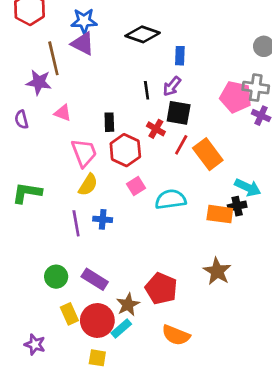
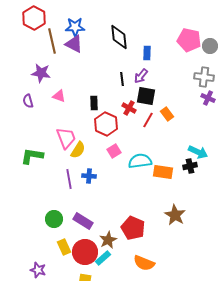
black diamond: (143, 34) -> (119, 37), turned 65
brown line: (53, 58) -> (52, 41), moved
pink pentagon: (236, 97) -> (189, 40), moved
pink trapezoid: (84, 153) -> (66, 138), moved
orange rectangle: (208, 154) -> (167, 114), moved, size x0.6
orange rectangle: (220, 214) -> (163, 172), moved

